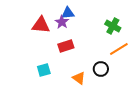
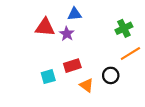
purple star: (62, 22) -> (67, 34), moved
green cross: (113, 26) -> (124, 28), turned 35
red rectangle: (66, 46) -> (72, 66), moved

